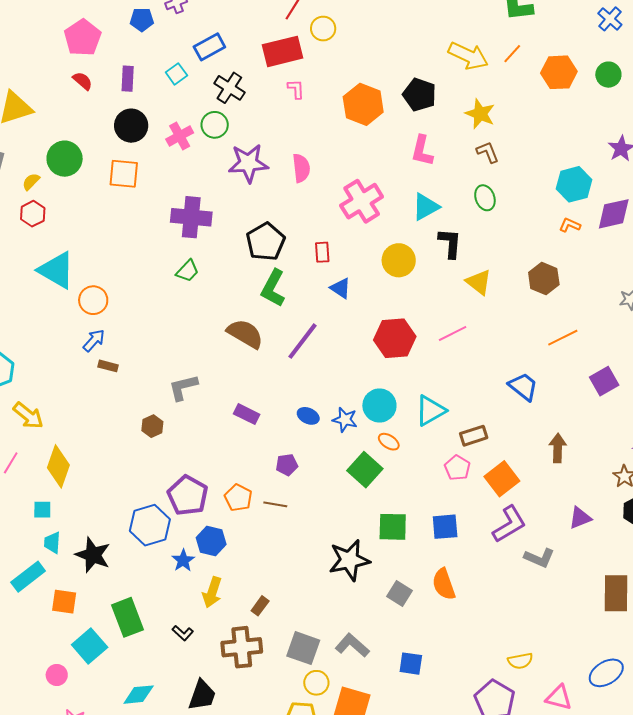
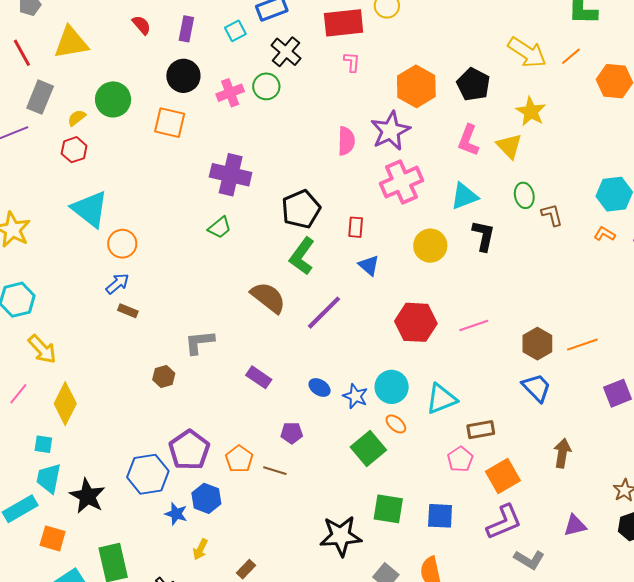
brown L-shape: (488, 152) -> (552, 215), moved
purple star: (248, 163) -> (390, 131), moved, turned -30
brown hexagon: (544, 278) -> (537, 344), moved
yellow triangle: (479, 282) -> (509, 146), moved
cyan trapezoid: (52, 543) -> (49, 478), size x1.4
blue star: (183, 560) -> (176, 514), turned -30
yellow arrow: (212, 592) -> (200, 549), size x0.7

